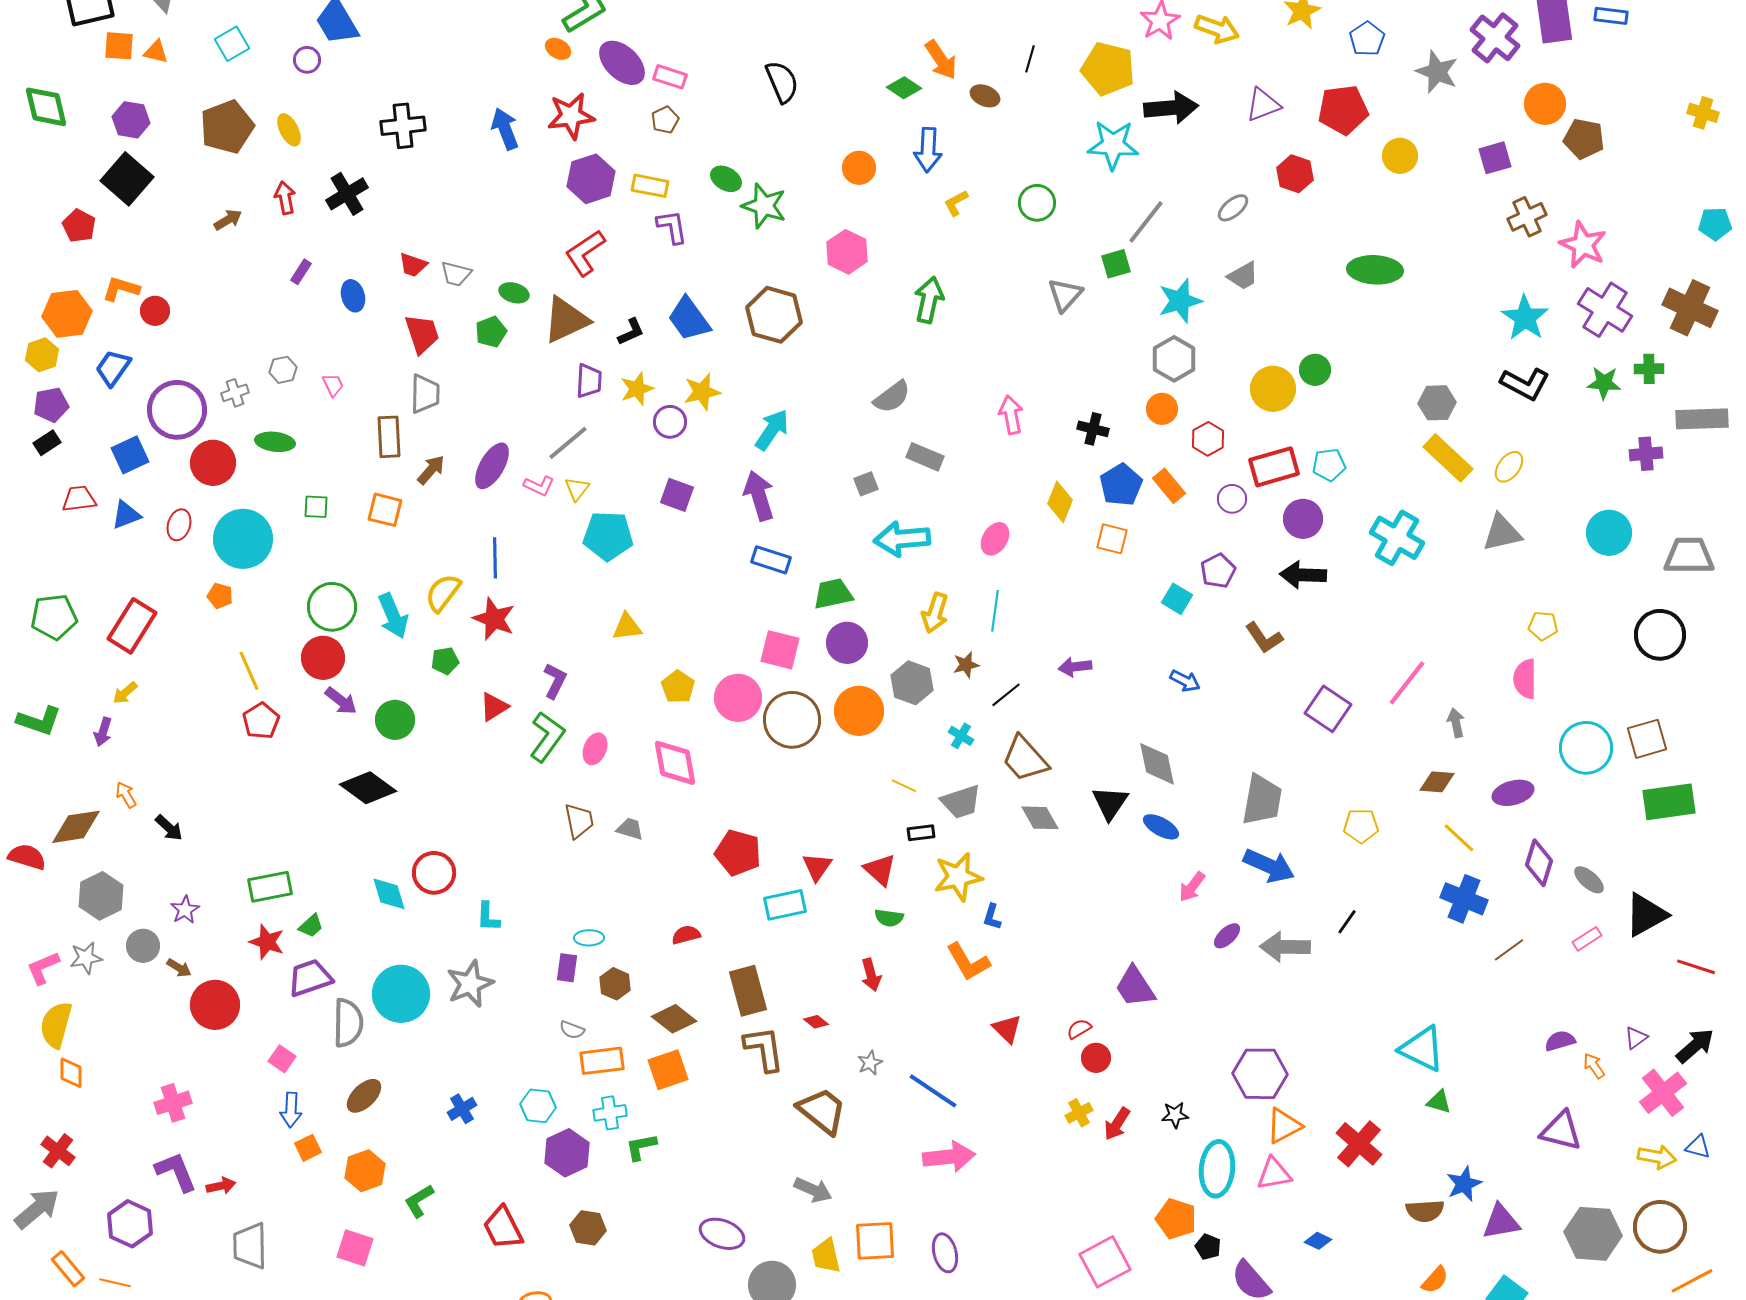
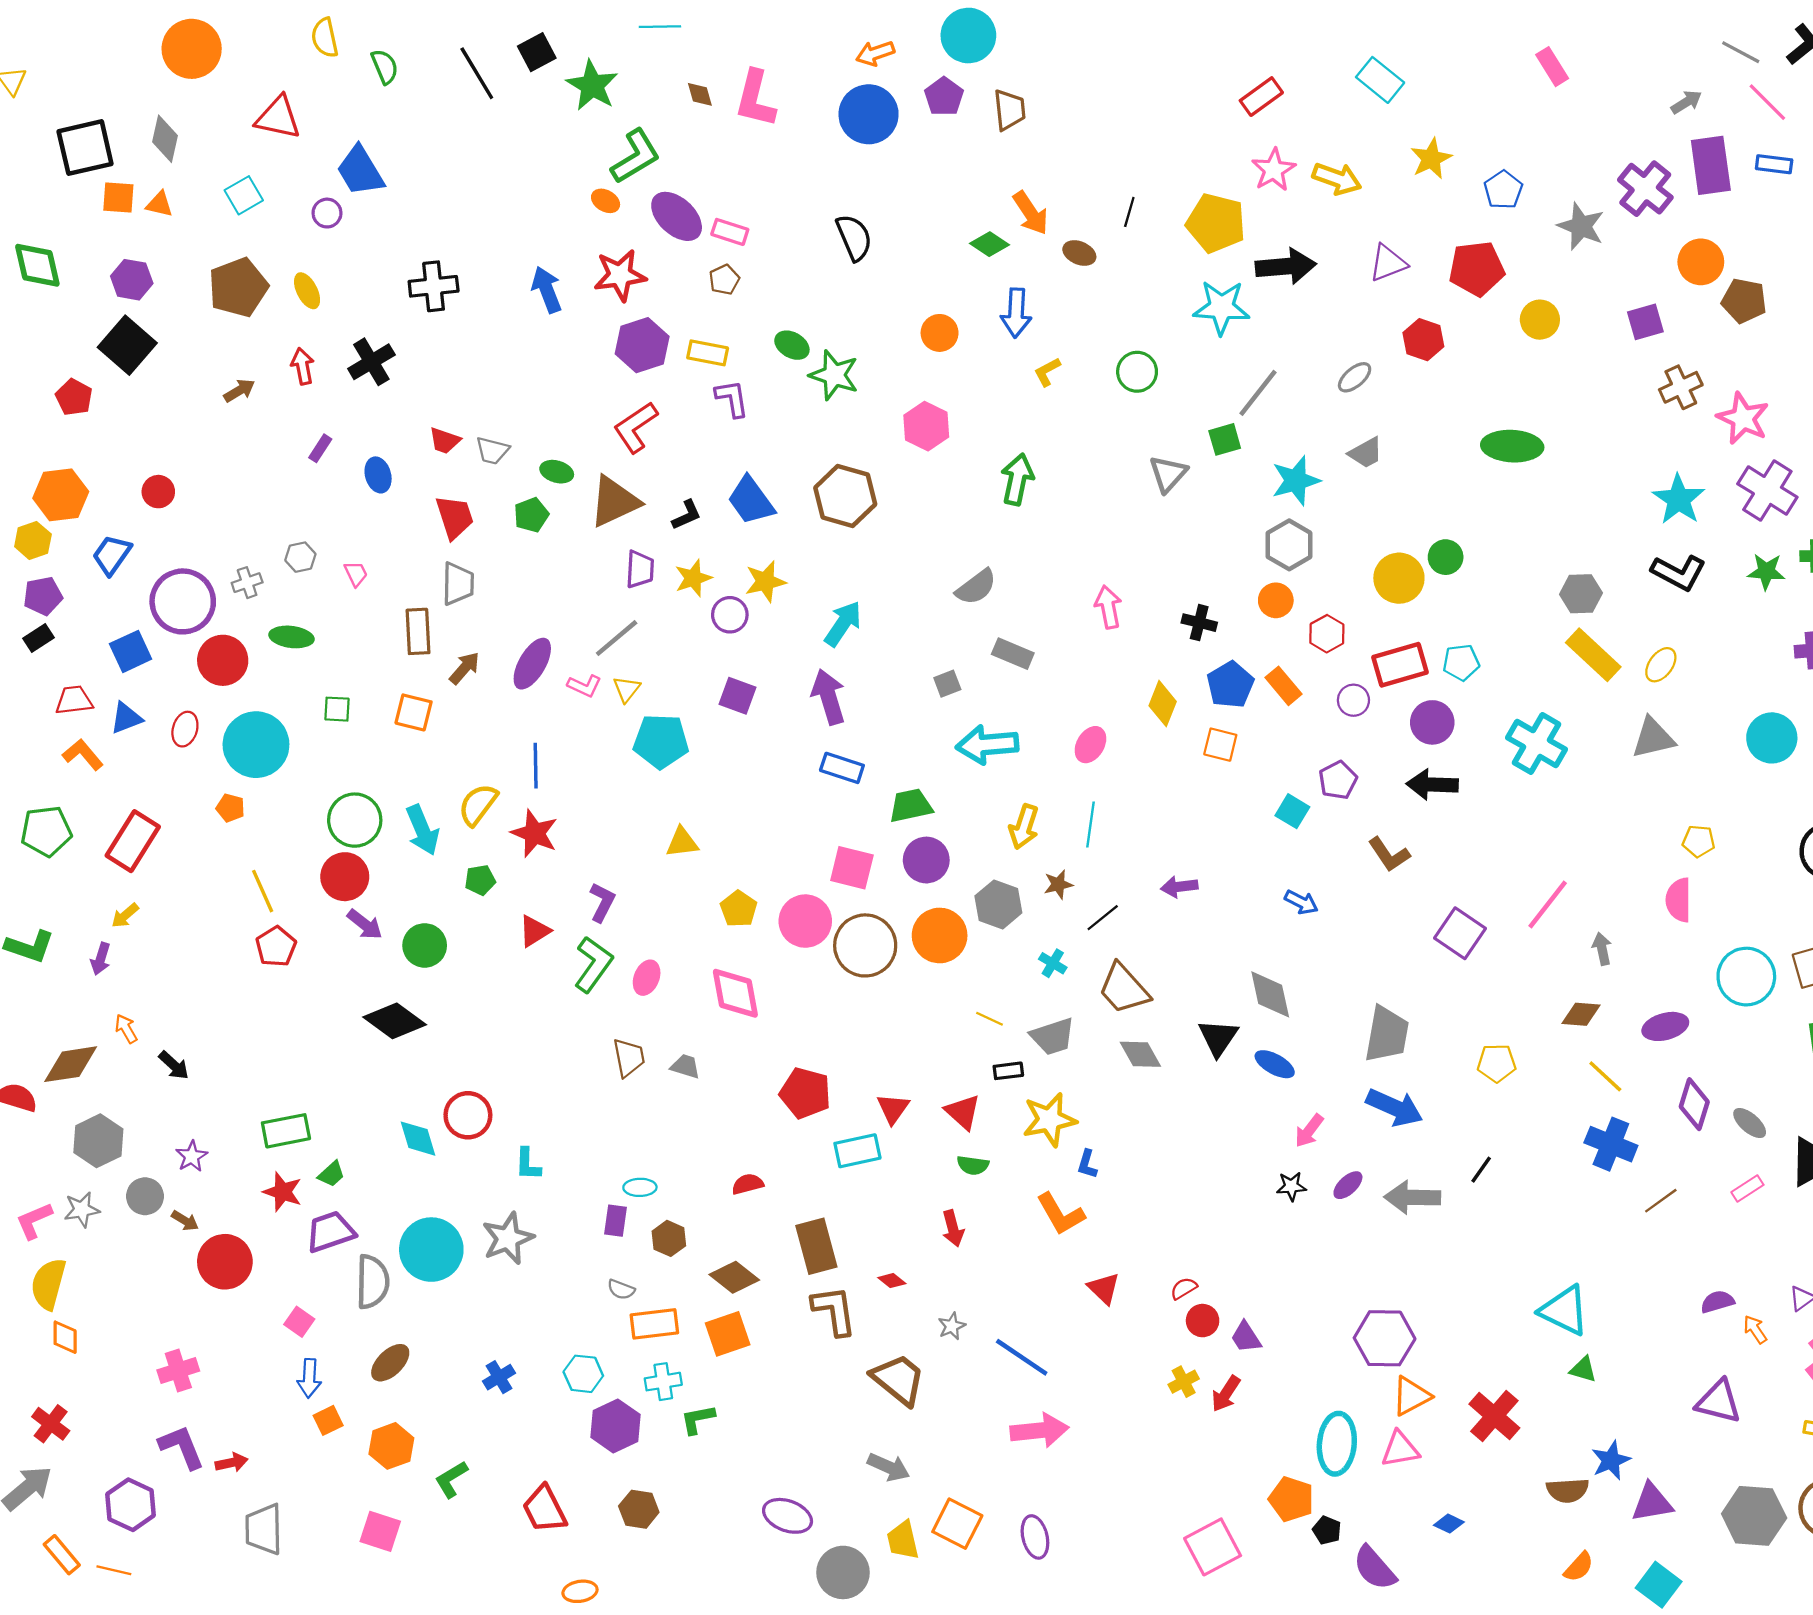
orange L-shape: (121, 289) -> (83, 755), moved, turned 33
purple trapezoid: (1135, 987) -> (1246, 1337), moved, size x0.7
black star: (1175, 1115) -> (1291, 1186), moved
orange square: (875, 1241) -> (957, 1524), turned 30

